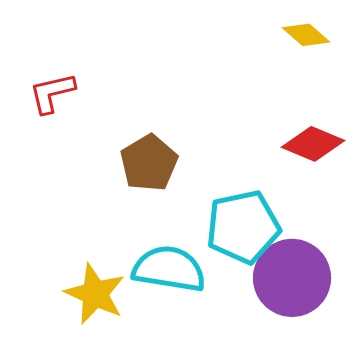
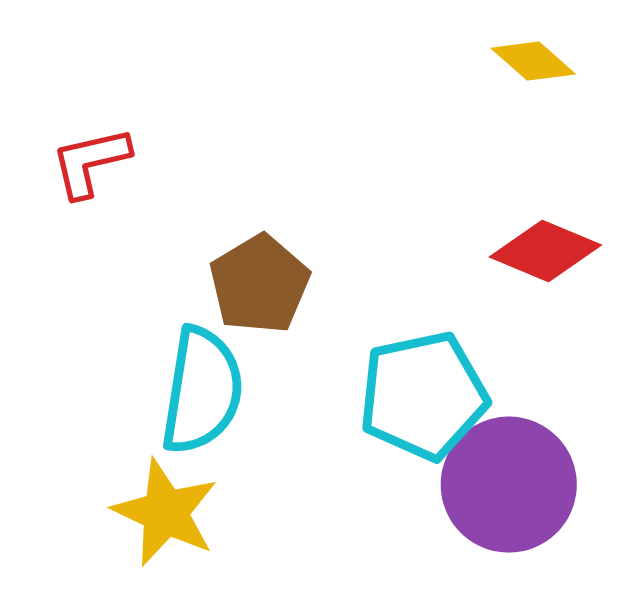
cyan semicircle: (169, 269) -> (202, 390), moved, turned 90

